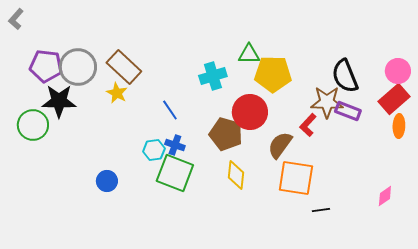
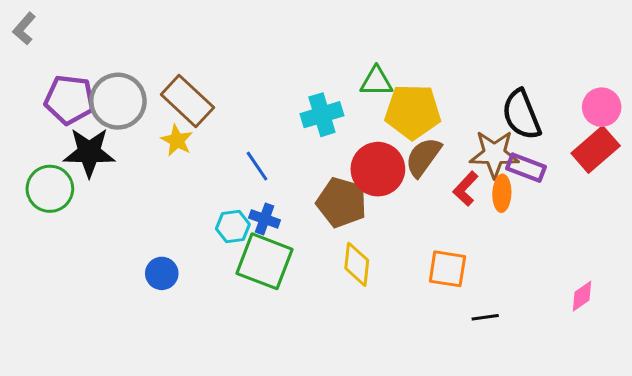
orange ellipse: (399, 126) -> (502, 193), moved
brown semicircle: (280, 145) -> (423, 157), moved
orange square: (296, 178) -> (447, 269), size x0.7

